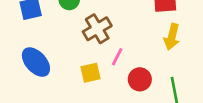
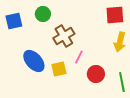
blue ellipse: (36, 62) -> (34, 61), moved

